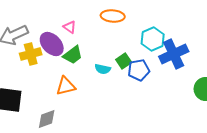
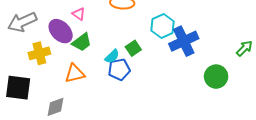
yellow cross: (31, 54) -> (39, 53), moved
cyan semicircle: (103, 69) -> (112, 56), turned -56
blue pentagon: (139, 70) -> (119, 69), moved

